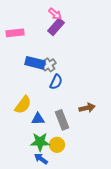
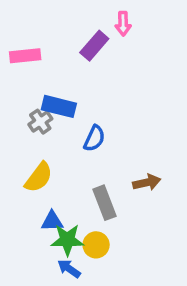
pink arrow: (55, 14) -> (123, 24), moved, turned 48
gray cross: (49, 65) -> (40, 122), moved
blue triangle: (38, 119) -> (52, 221), moved

